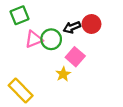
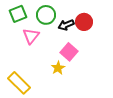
pink triangle: (34, 39) -> (31, 36), turned -30
green circle: (51, 39) -> (46, 15), moved

